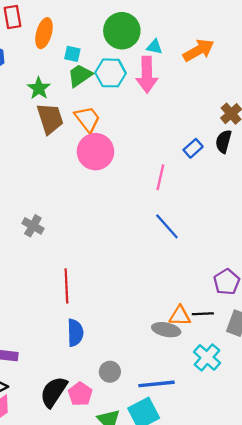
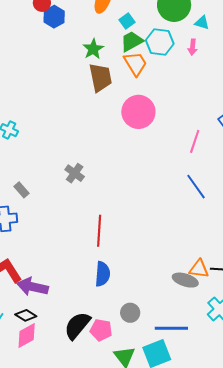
cyan square: (72, 54) -> (127, 21), turned 35
pink arrow: (147, 75) -> (192, 47), size x0.5
orange trapezoid: (87, 119) -> (135, 64), moved
pink pentagon: (80, 394) -> (101, 330), turned -30

